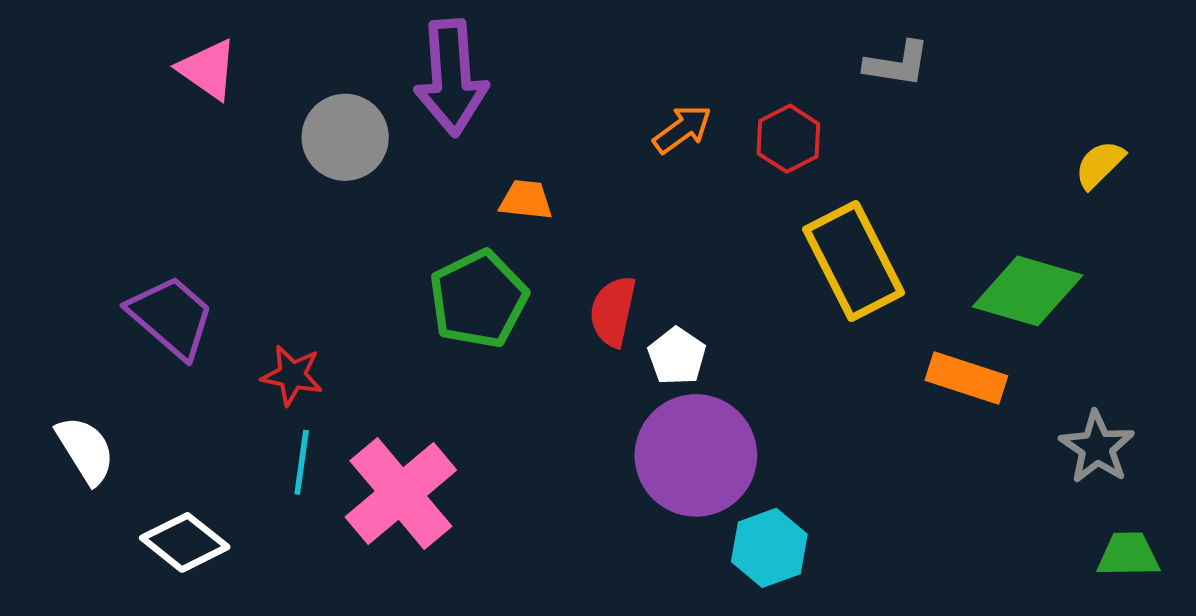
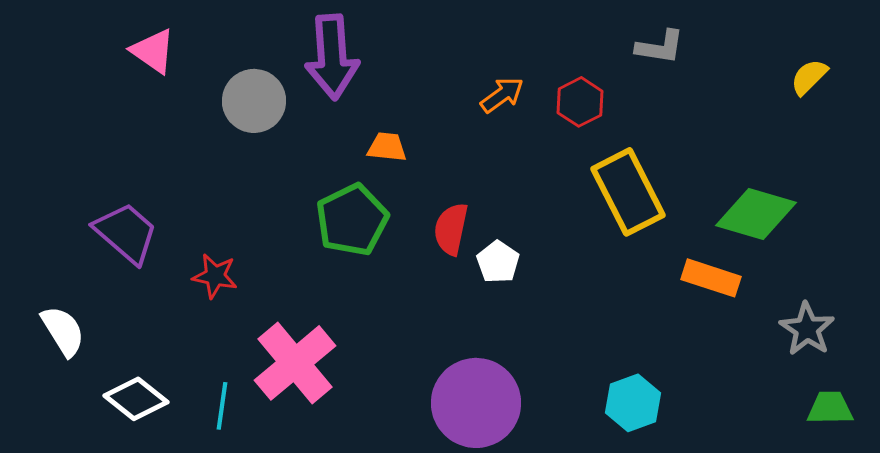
yellow semicircle: (1100, 165) -> (809, 77), moved
purple circle: (696, 455) -> (476, 403), moved
cyan line: (302, 462) -> (222, 406), moved
cyan hexagon: (769, 548) -> (633, 403), moved

